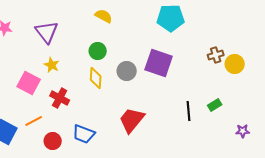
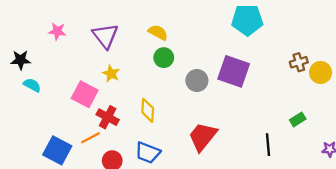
yellow semicircle: (104, 16) -> (158, 32), moved
yellow diamond: (96, 78) -> (148, 110), moved
red cross: (60, 98) -> (108, 117), moved
black line: (189, 111) -> (268, 145), moved

